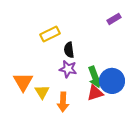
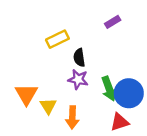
purple rectangle: (114, 19) -> (113, 22), moved
red triangle: (95, 93) -> (120, 122), moved

